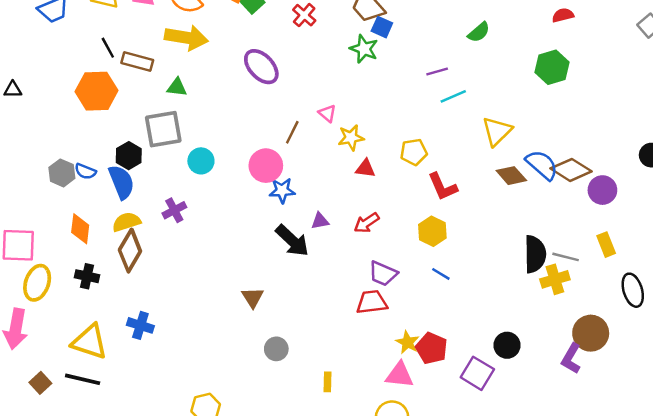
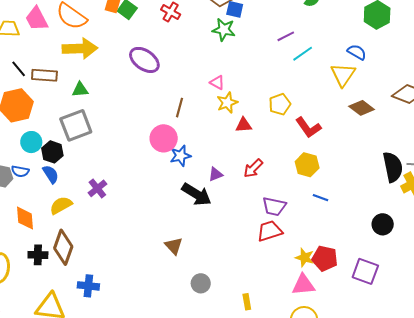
pink triangle: (327, 113) -> (217, 83), moved
cyan circle: (201, 161) -> (31, 142), moved
blue semicircle: (542, 165) -> (357, 52), moved, size x0.7
blue semicircle: (121, 182) -> (51, 174), size x0.7
brown diamond: (130, 251) -> (63, 247), moved
black circle: (507, 345) -> (383, 224), moved

